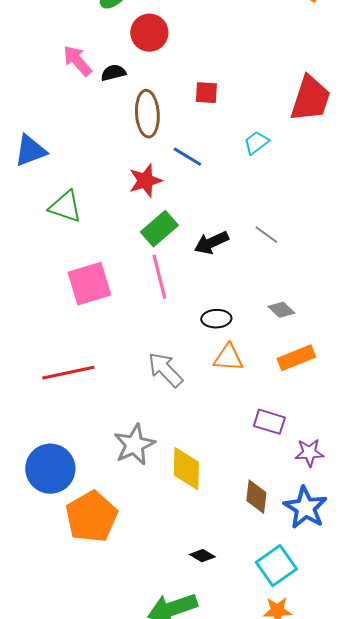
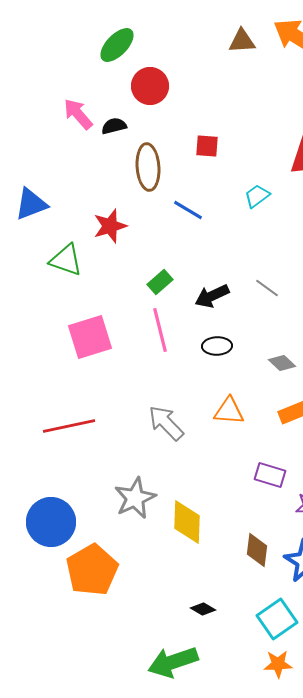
red star: (145, 181) -> (110, 226), moved
green rectangle: (159, 229) -> (160, 282), size x0.7
black ellipse: (216, 319) -> (217, 346), moved

